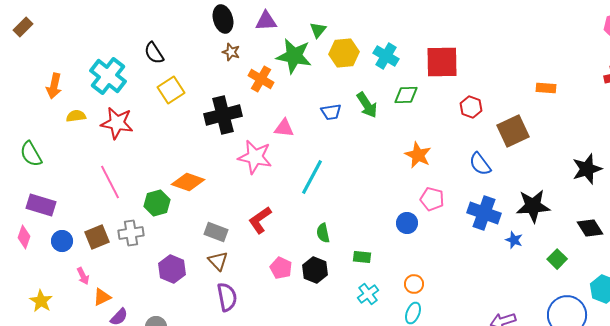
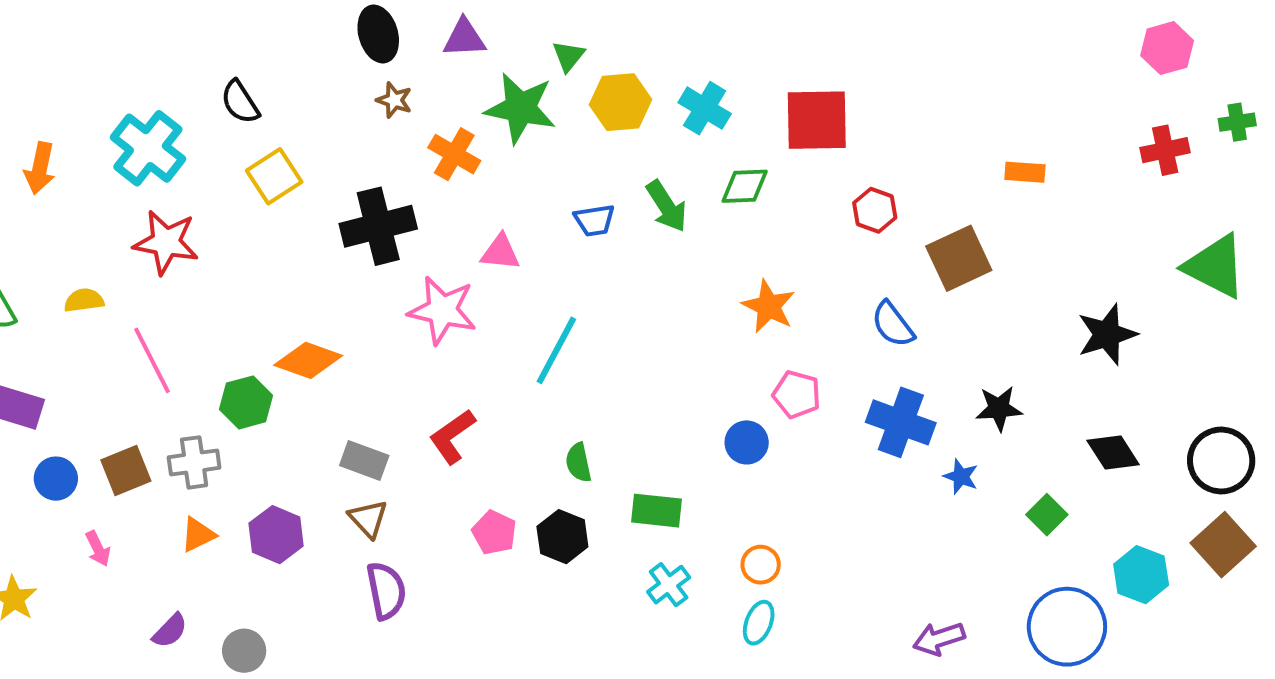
yellow semicircle: (76, 116) -> (84, 300), moved
black star: (533, 206) -> (999, 408), size x0.7
green rectangle: (362, 257) -> (657, 511), size x1.4
orange triangle: (102, 297) -> (198, 535), moved

